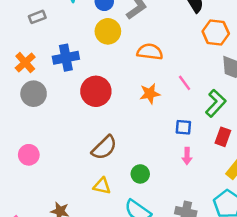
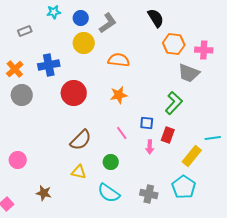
pink line: (185, 83) -> (122, 133), moved
red rectangle: (223, 137) -> (168, 135), moved
pink circle: (29, 155) -> (18, 160), moved

